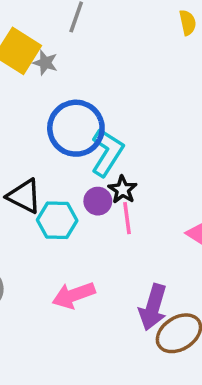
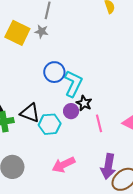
gray star: (45, 63) -> (42, 31), moved
blue circle: (76, 128) -> (54, 72), size x0.7
pink line: (127, 218) -> (99, 123), moved

